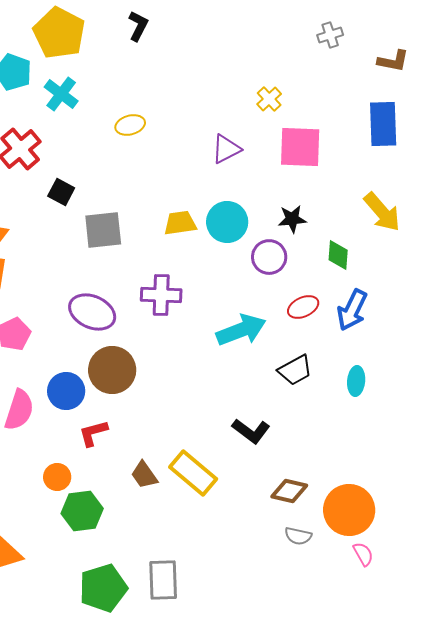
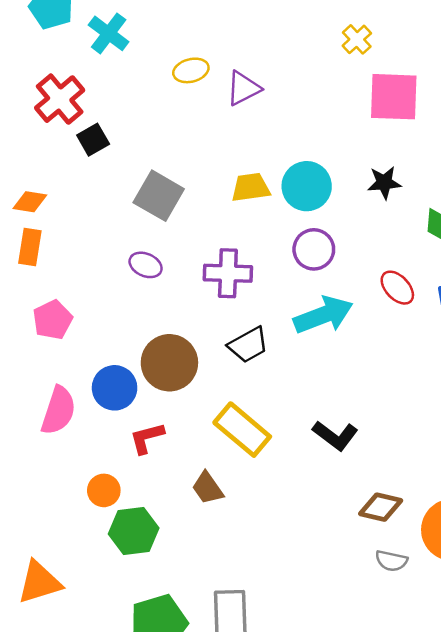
purple triangle: (226, 149) -> (243, 88), moved
black square: (61, 192) -> (93, 140), moved, turned 32
gray square: (103, 230) -> (159, 196), turned 36
purple circle: (269, 257) -> (314, 249), moved
red ellipse: (303, 307) -> (397, 288), turned 72
purple ellipse: (92, 312) -> (146, 265), moved, size x0.6
black trapezoid: (295, 370) -> (248, 345), moved
yellow rectangle: (193, 473) -> (242, 430), moved

